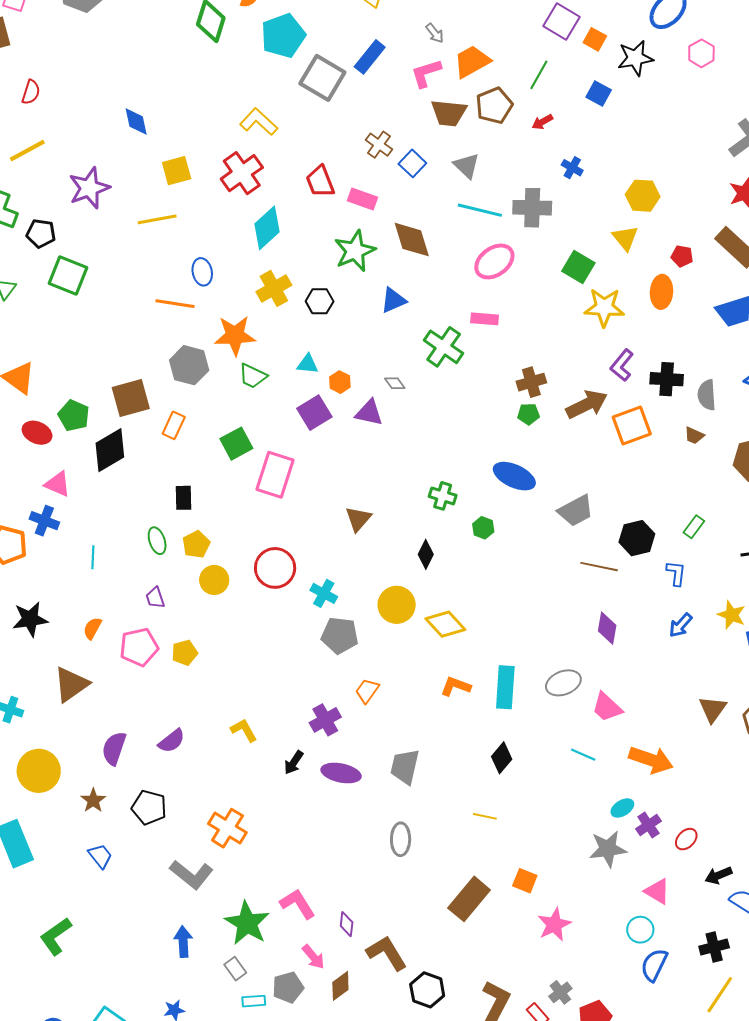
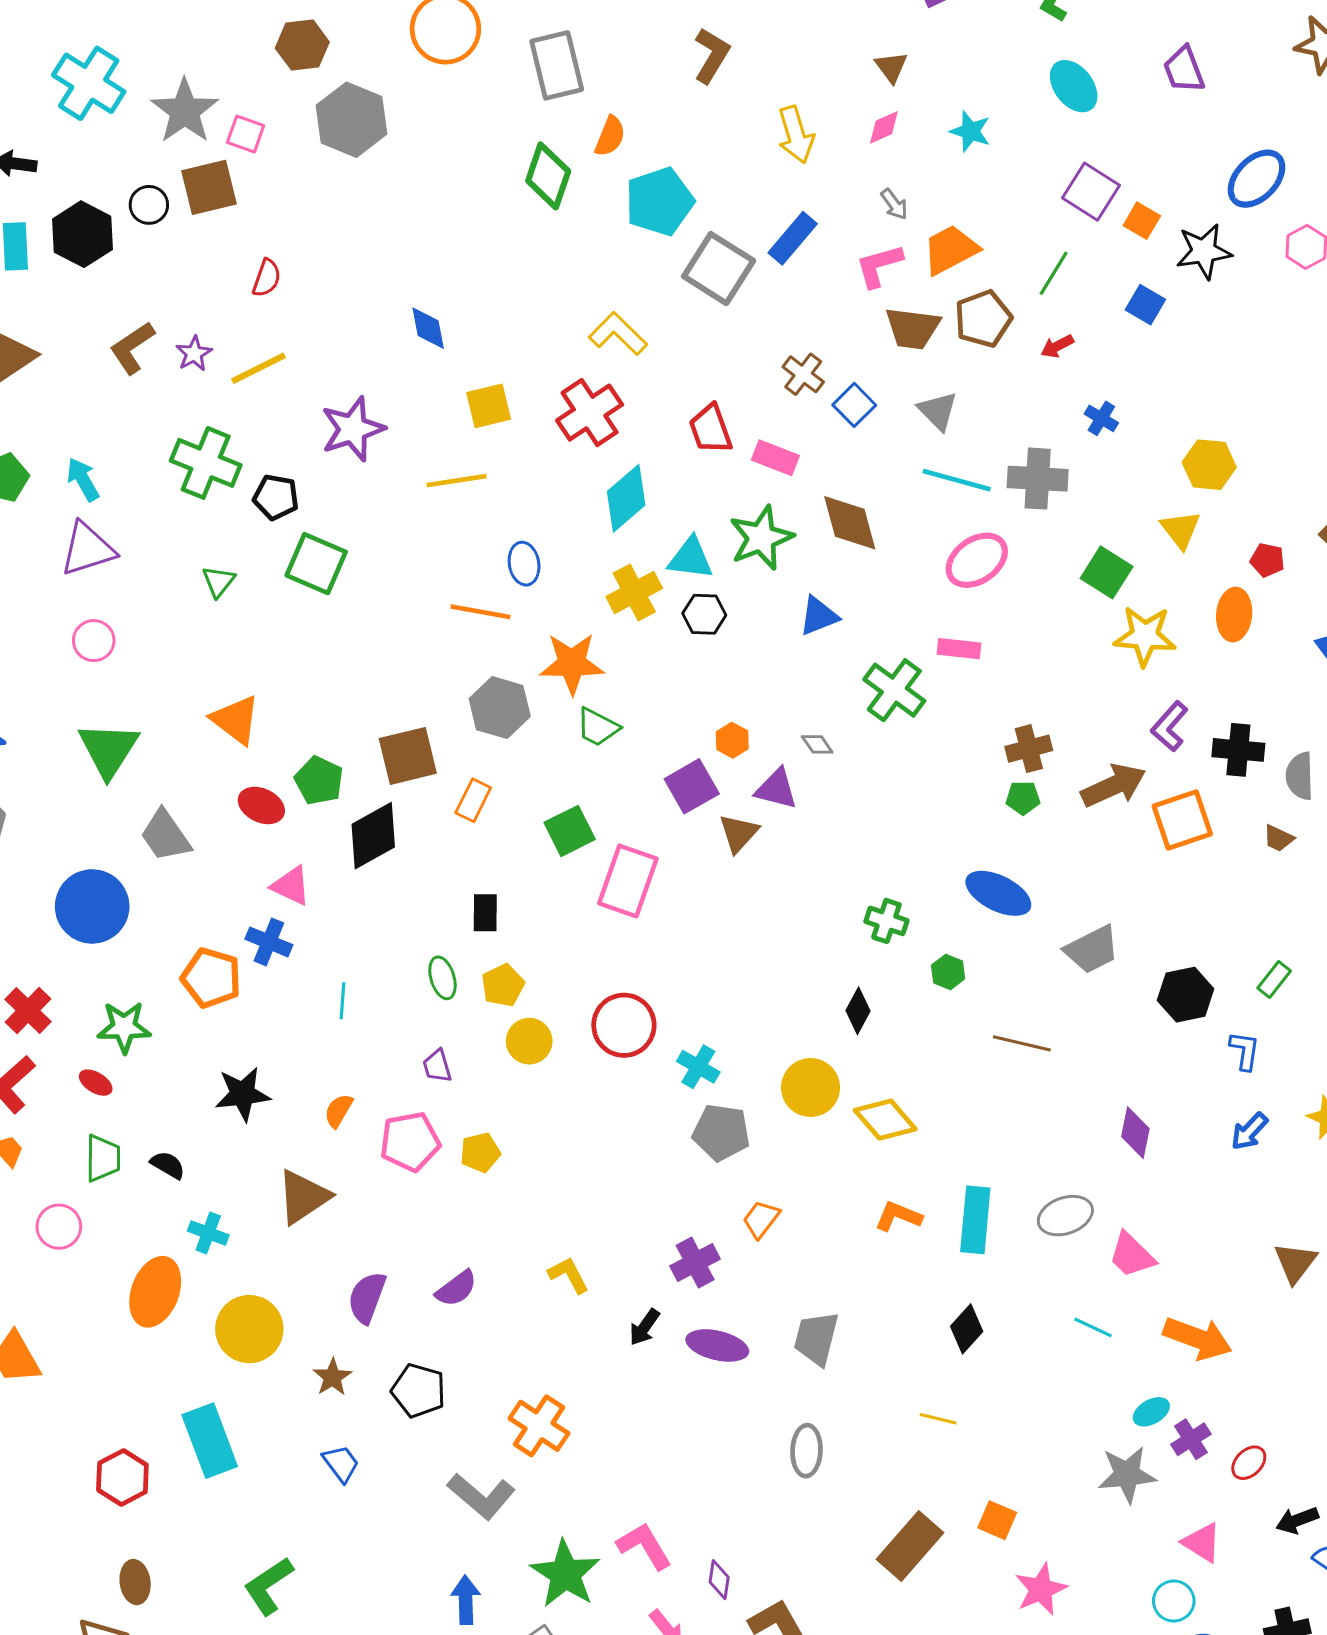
cyan triangle: (308, 364) -> (691, 558), moved, size x1.4
brown triangle: (358, 519) -> (739, 833), moved
brown line: (599, 567) -> (1022, 1043), moved

